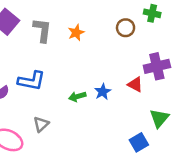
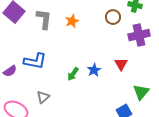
purple cross: (157, 66) -> (139, 35), moved
red triangle: (135, 84) -> (121, 64), turned 32
green arrow: (77, 97) -> (73, 74), turned -40

